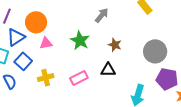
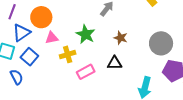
yellow cross: (46, 78) -> (68, 54), moved

